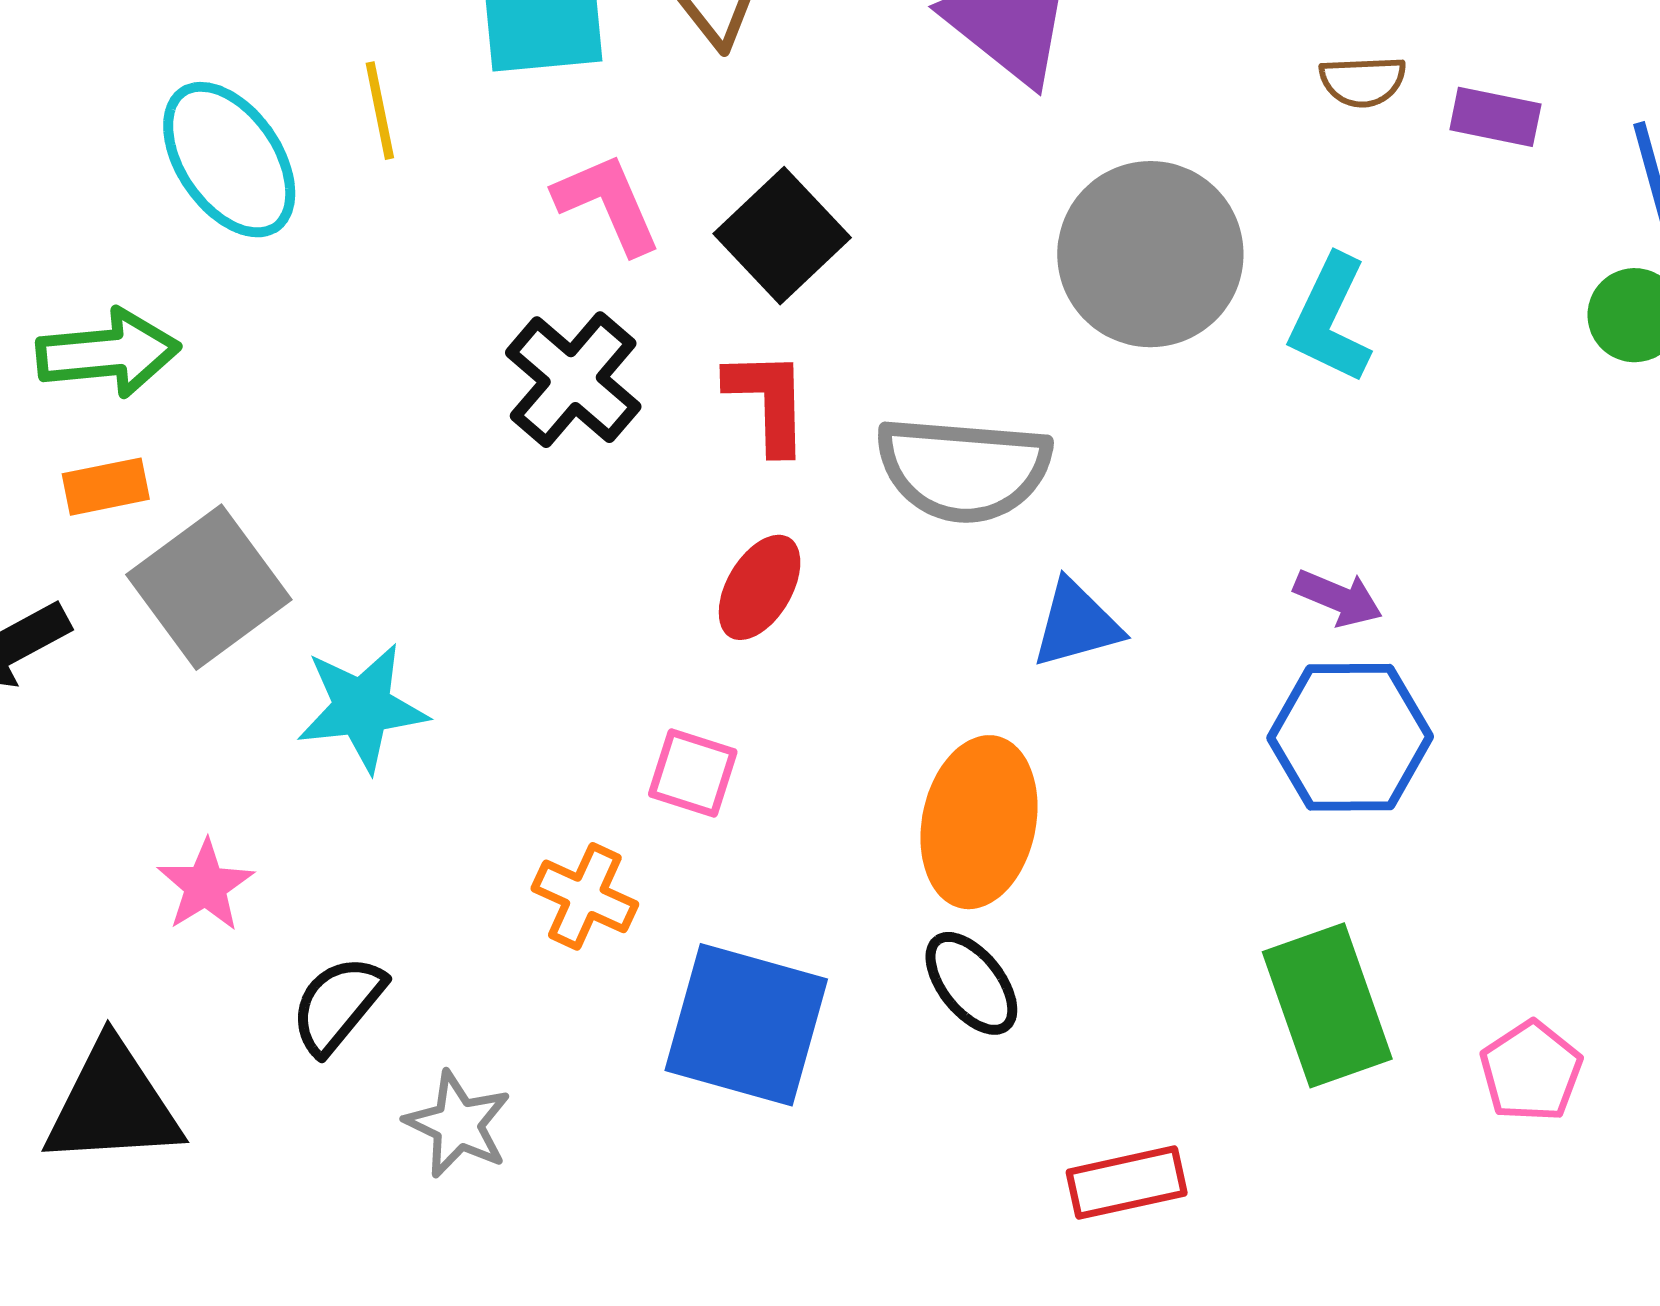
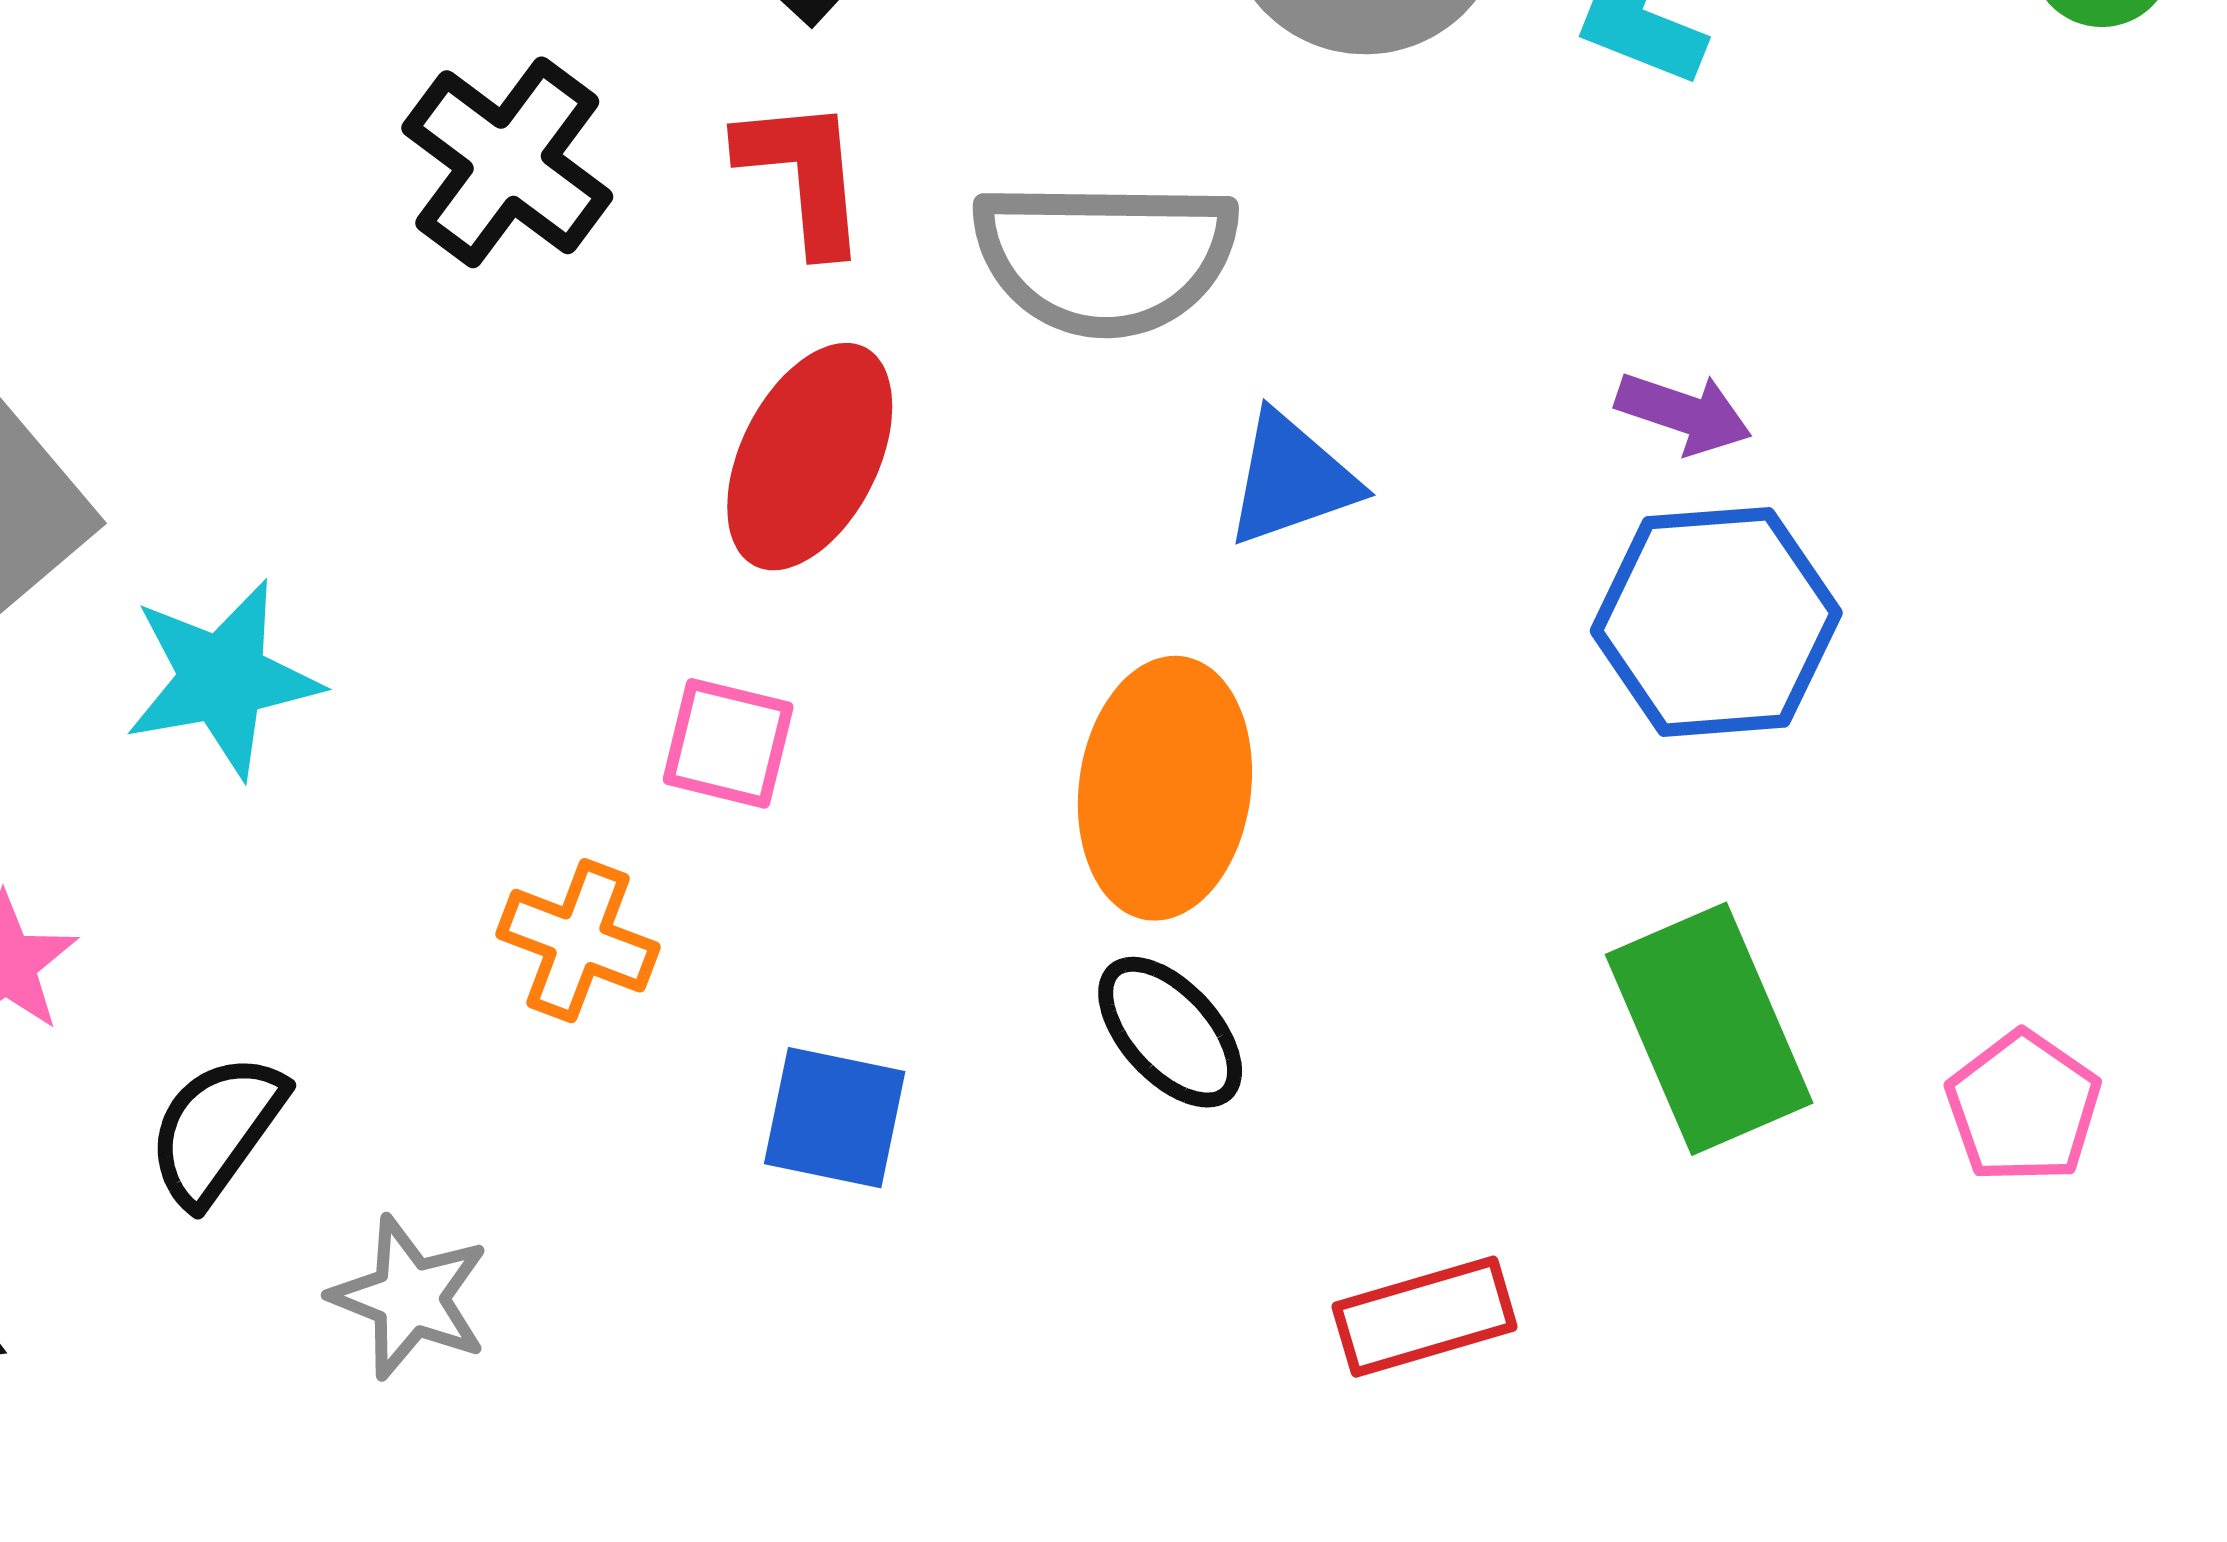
red ellipse: (760, 587) -> (810, 457), size x1.4
blue square: (746, 1025) -> (835, 1118), size x0.6

